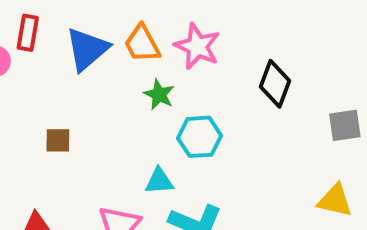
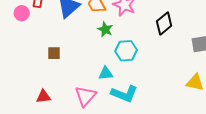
black diamond: (275, 84) -> (164, 23), turned 30

